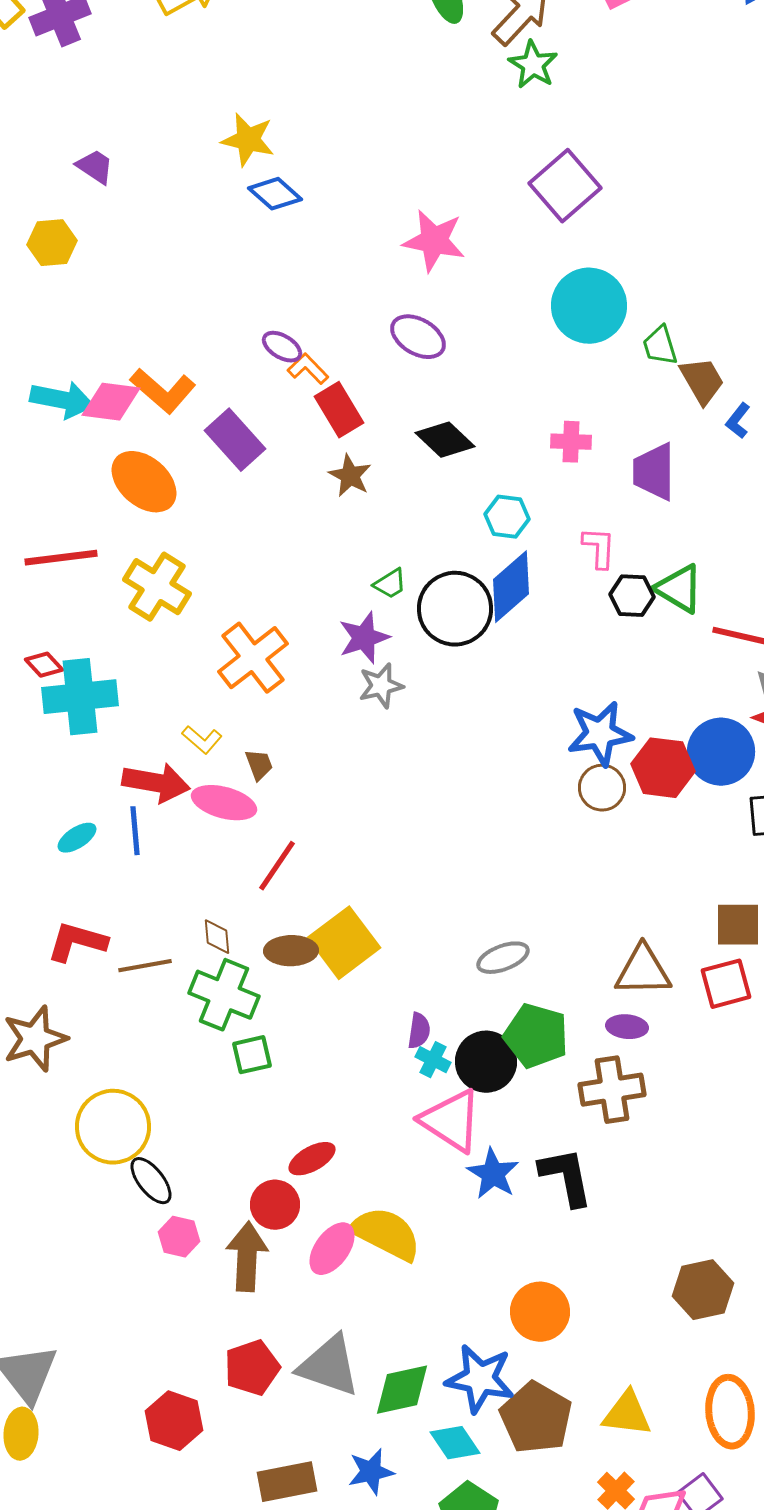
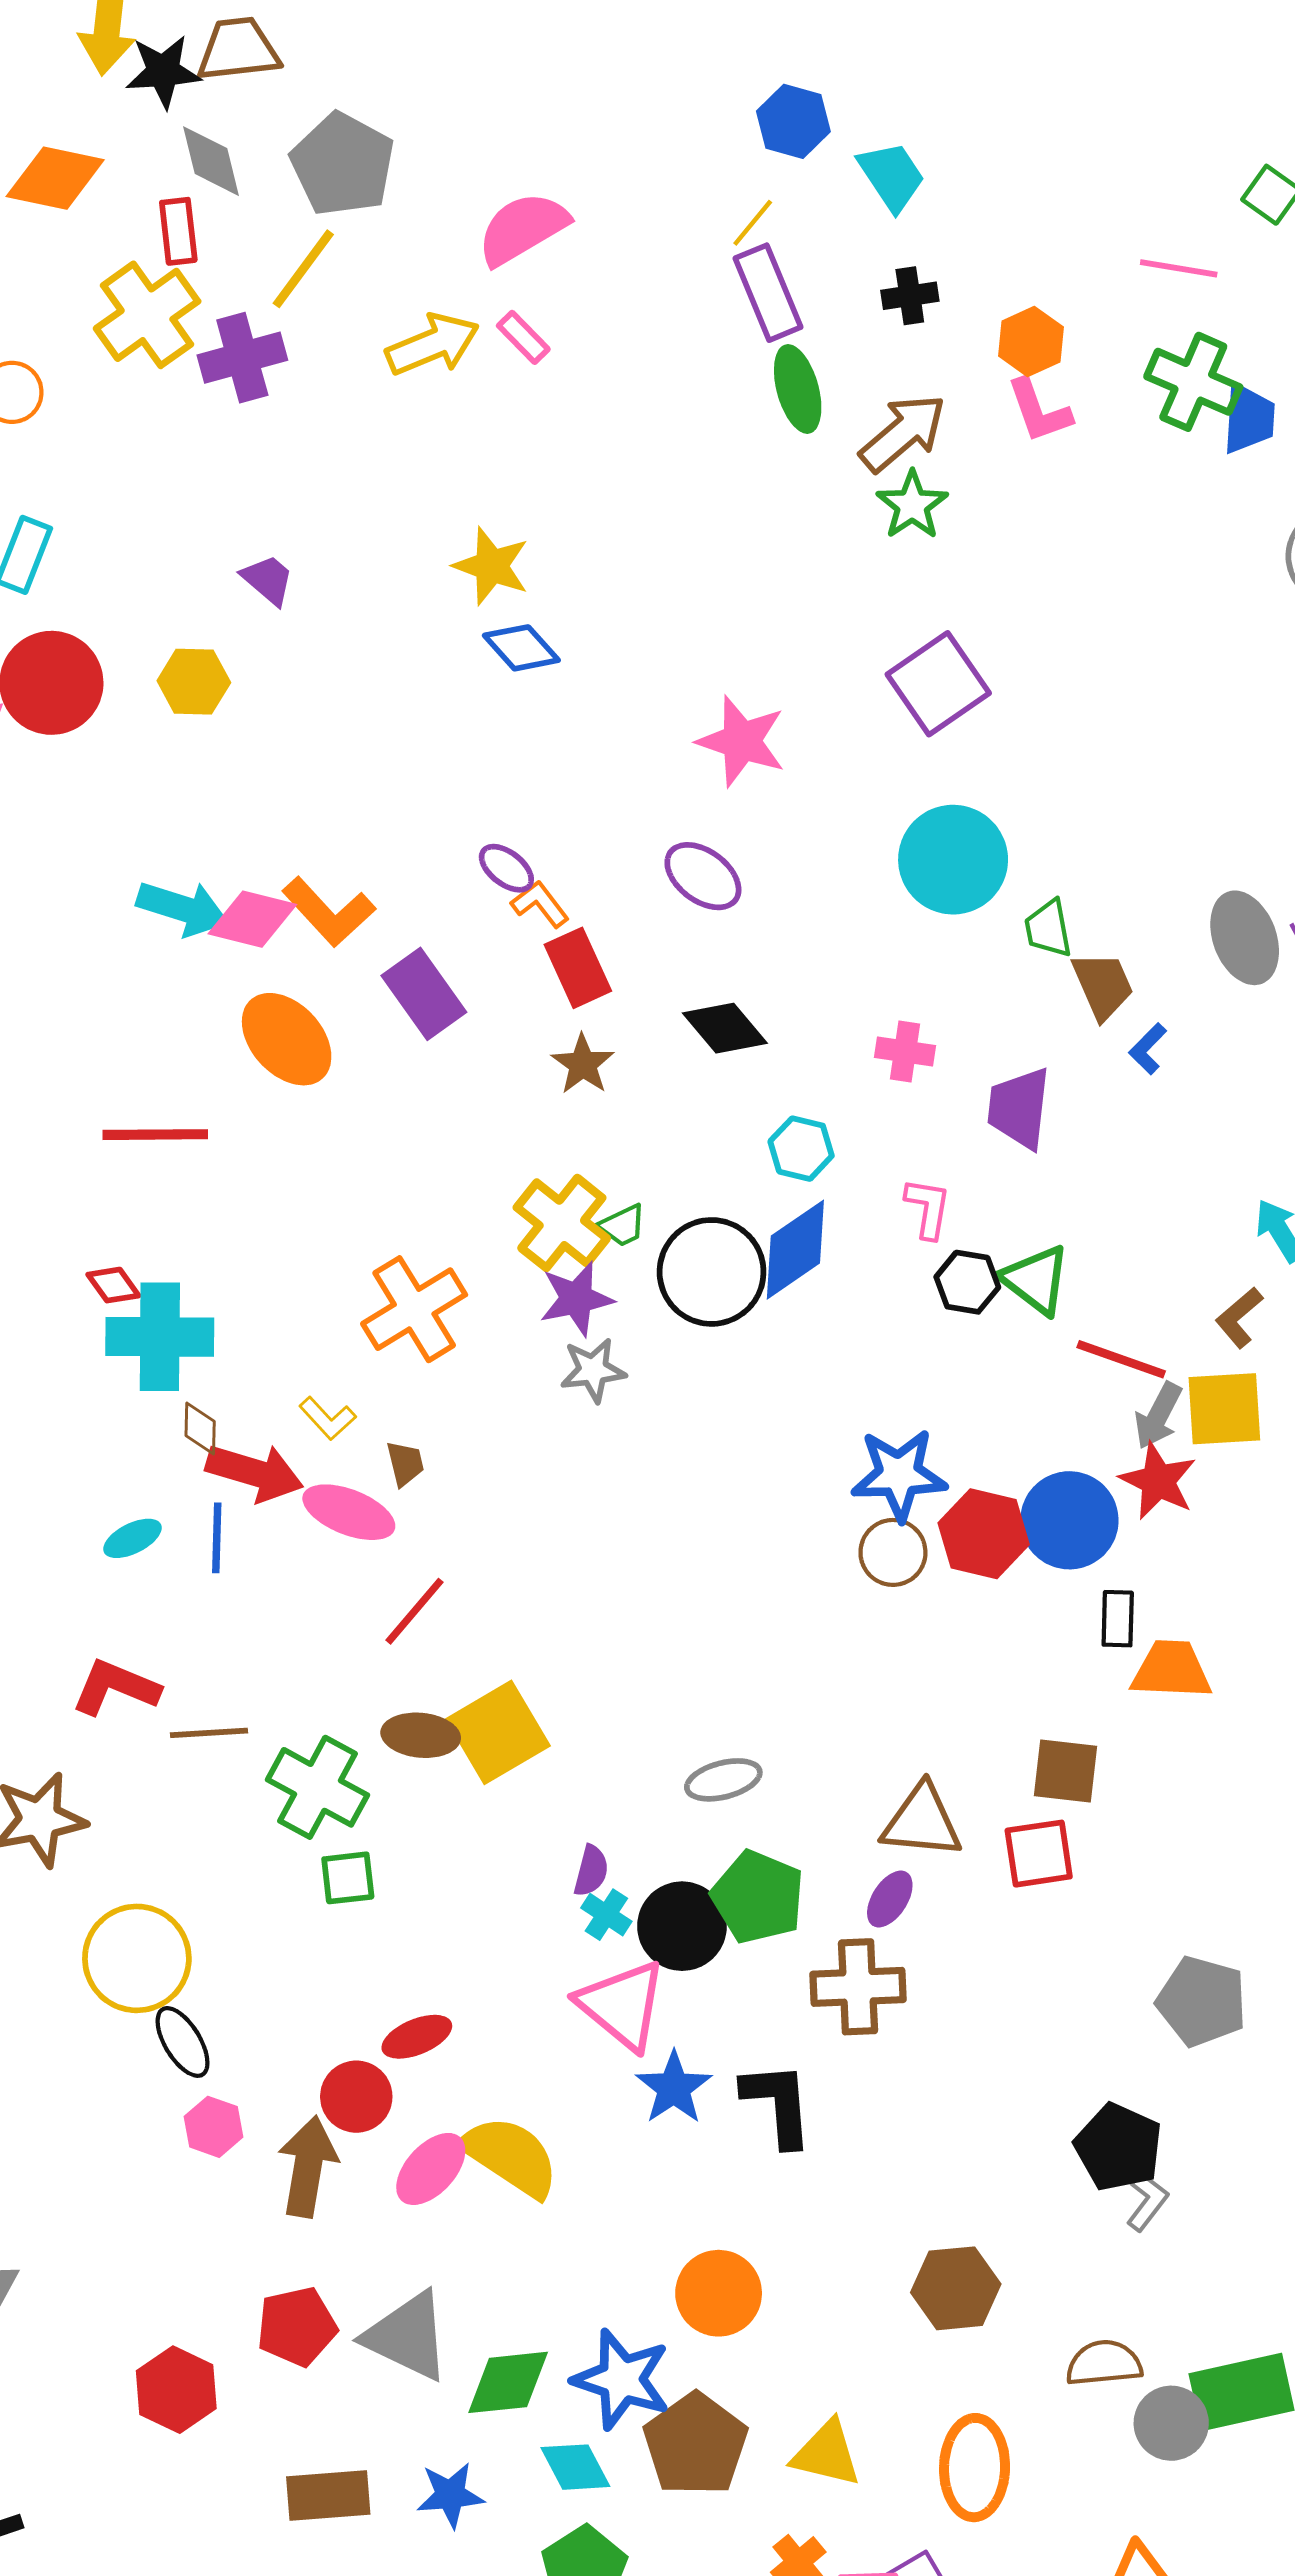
yellow cross: (157, 587) -> (562, 1223), moved
brown diamond: (217, 937) -> (200, 1429), moved
purple ellipse: (627, 1027) -> (890, 1899), turned -69

